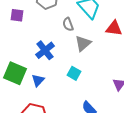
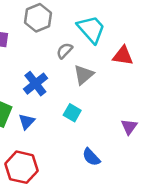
gray semicircle: (68, 24) -> (65, 51), turned 64

